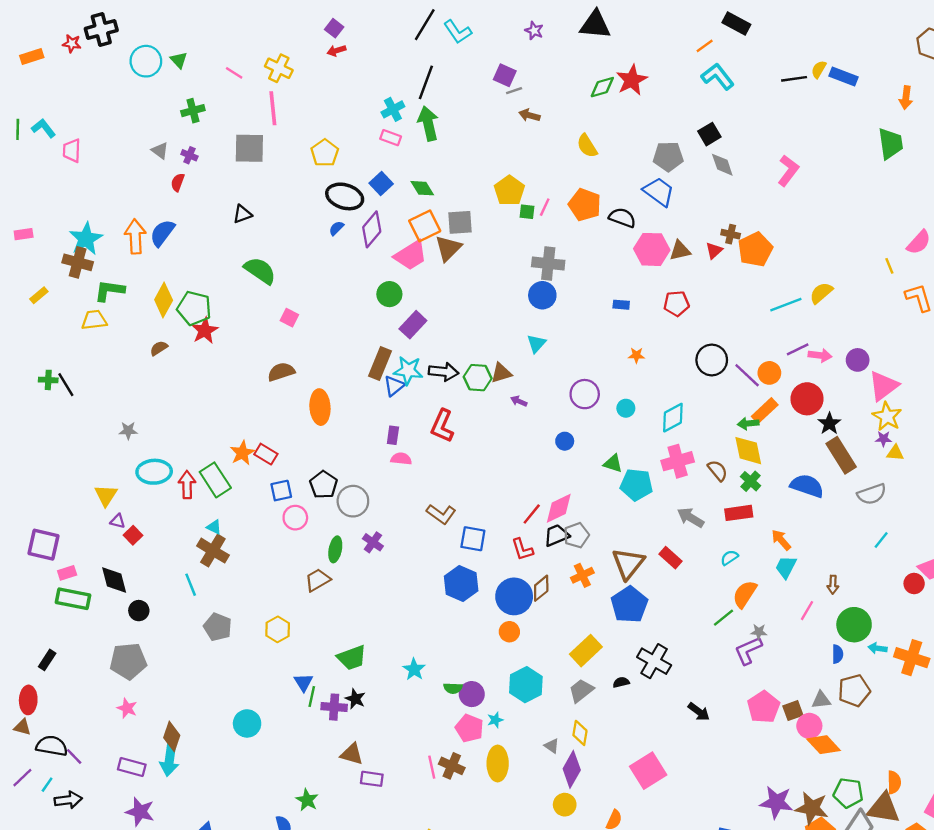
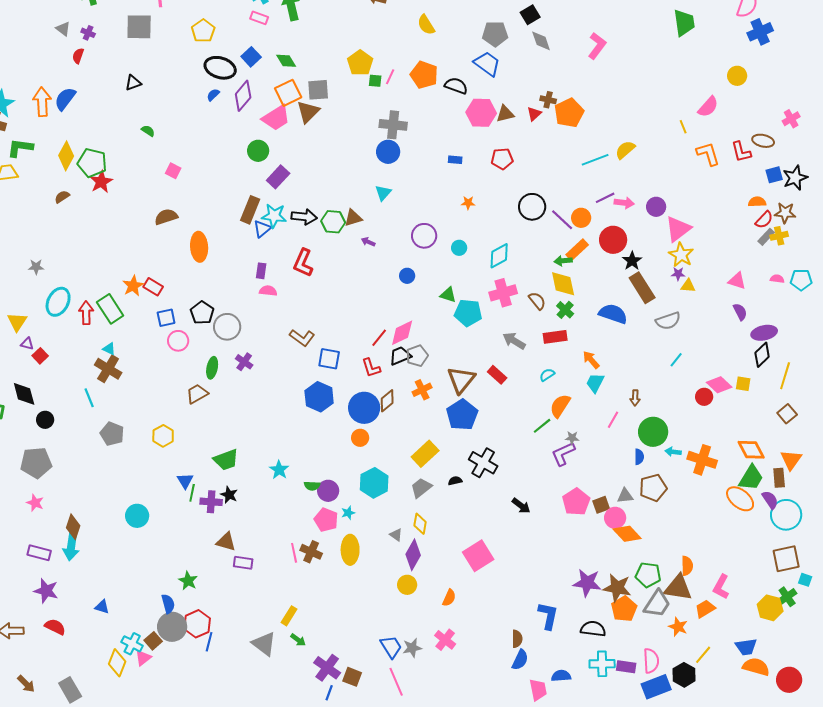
green semicircle: (260, 271) -> (148, 131), size x0.5
cyan ellipse: (154, 472) -> (58, 302), turned -60

